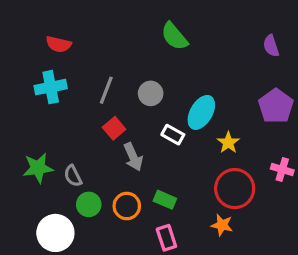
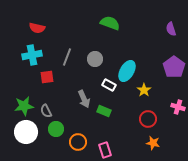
green semicircle: (174, 36) -> (110, 23), turned 150
red square: (114, 128) -> (47, 77), moved, turned 32
red circle: (235, 189) -> (148, 119), size x0.7
green rectangle: (165, 200) -> (104, 111), moved
orange circle: (127, 206) -> (78, 142), moved
orange star: (222, 225) -> (153, 143), moved
white circle: (55, 233) -> (26, 132), moved

